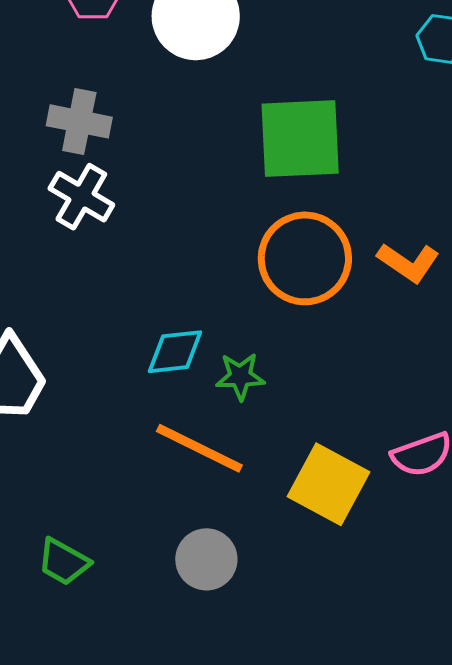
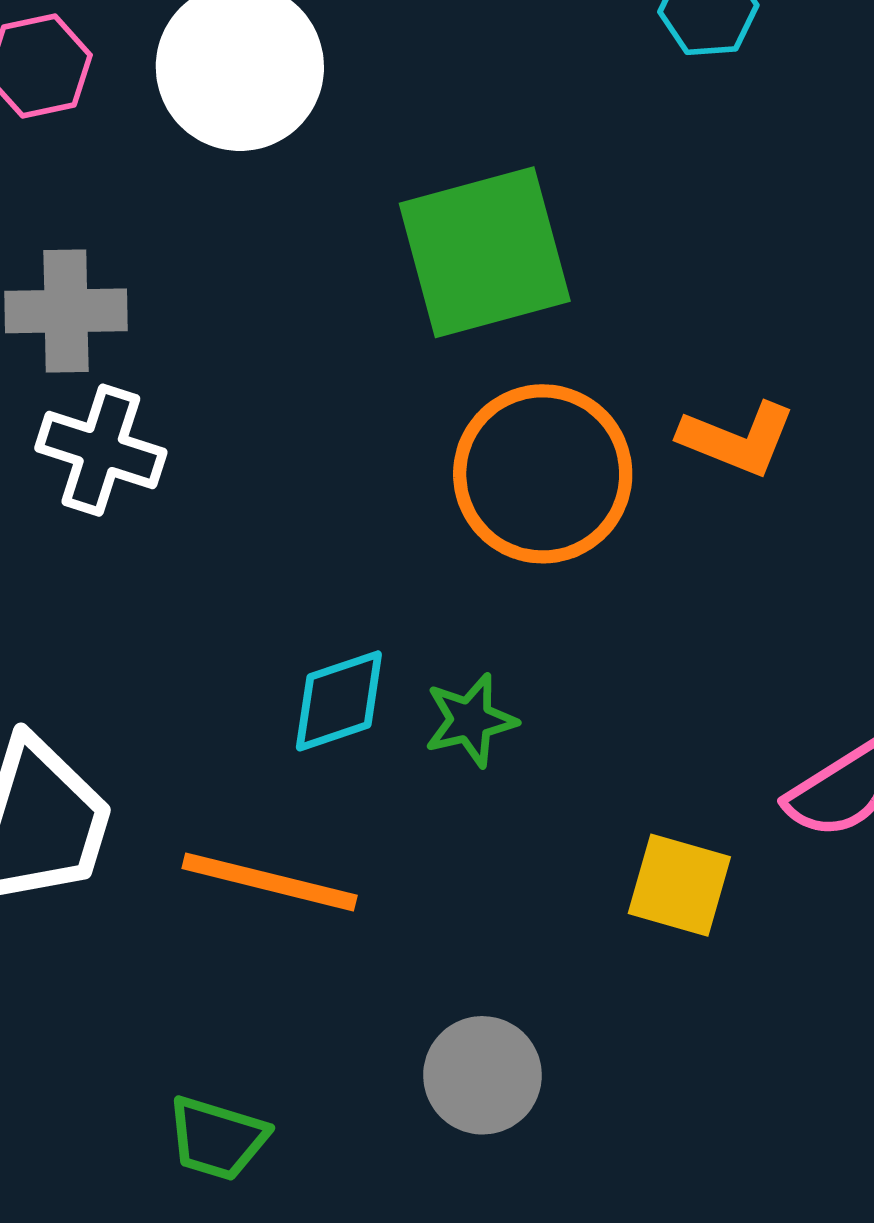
orange line: (199, 448) -> (270, 882), moved
yellow square: (329, 484) -> (679, 885), size x0.7

